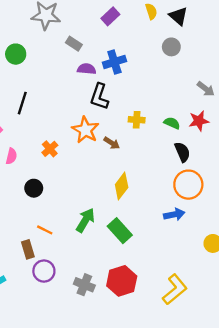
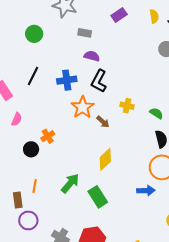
gray rectangle: (74, 44) -> (85, 33), turned -32
blue cross: (114, 62) -> (67, 80), moved
orange cross: (50, 149) -> (48, 136), moved
orange line: (45, 230) -> (35, 186), turned 64

